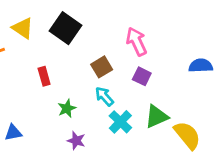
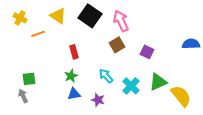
pink arrow: (136, 42) -> (121, 21), moved
cyan arrow: (104, 96) -> (106, 76), moved
green star: (67, 108) -> (71, 76), moved
blue triangle: (13, 133) -> (74, 94), moved

